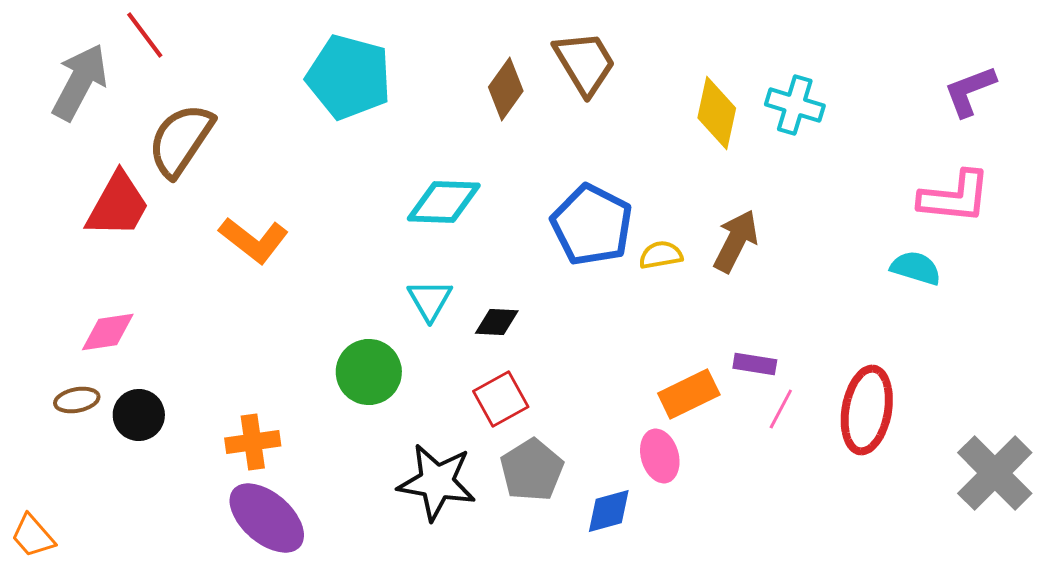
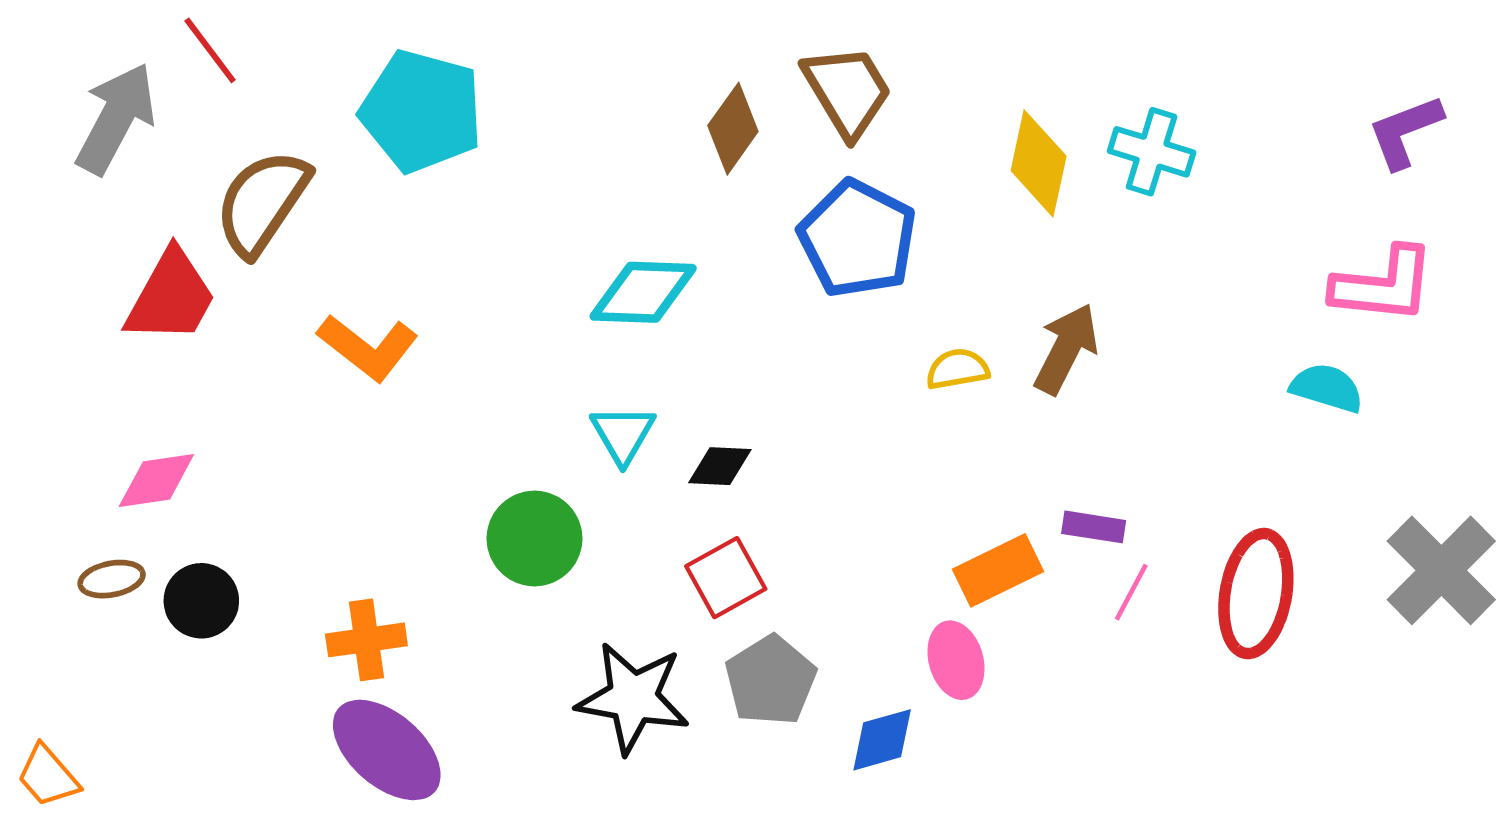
cyan pentagon: (349, 77) -> (422, 111), moved
blue pentagon: (592, 225) -> (858, 239), moved
gray cross: (995, 473) -> (1441, 570), moved

